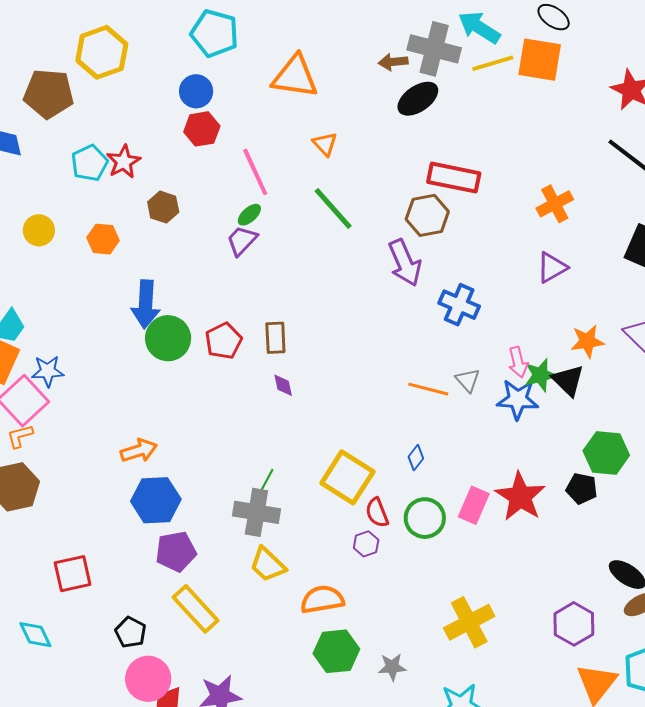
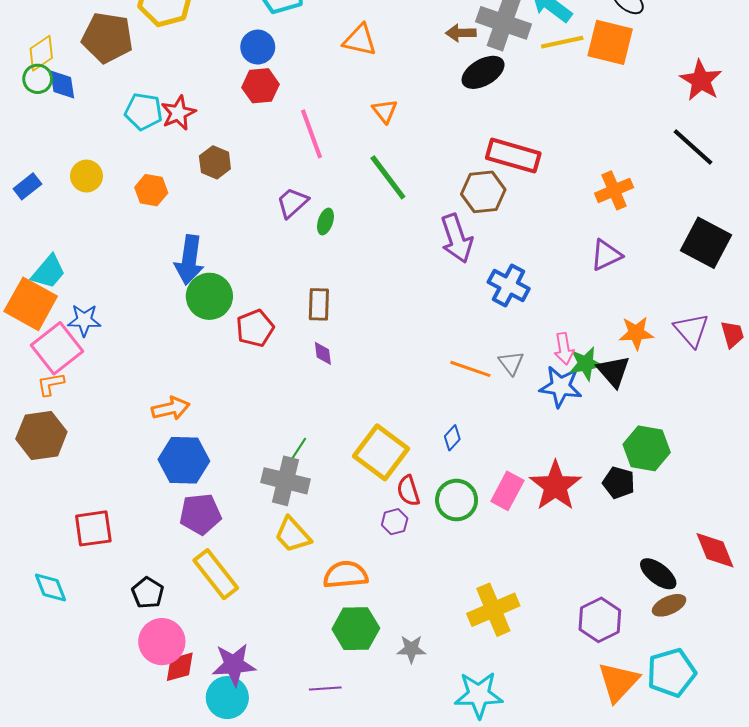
orange triangle: (295, 77) -> (360, 40), size x0.7
cyan pentagon: (90, 163) -> (144, 112), turned 30
green ellipse: (249, 215) -> (325, 222), moved, turned -35
red pentagon: (224, 341) -> (255, 328), moved

